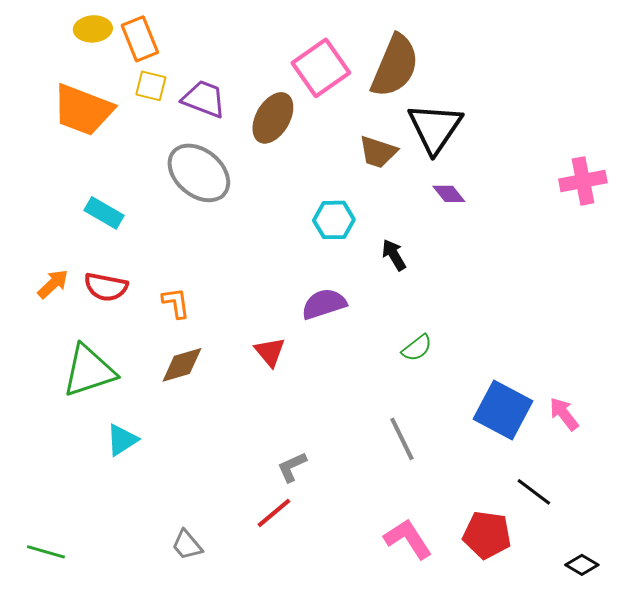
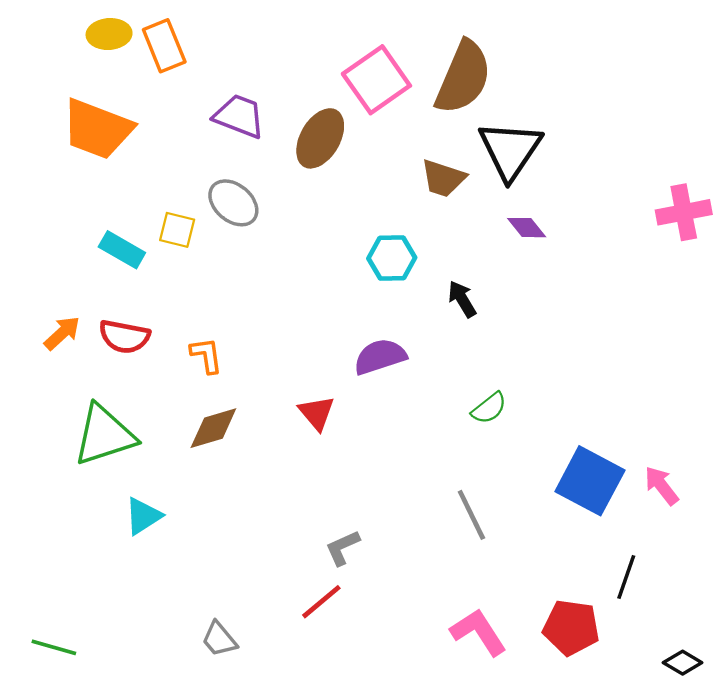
yellow square: (151, 86) -> (177, 230), moved
gray ellipse: (199, 173) -> (233, 203), size x0.7
black line: (534, 492) -> (626, 577), turned 72

